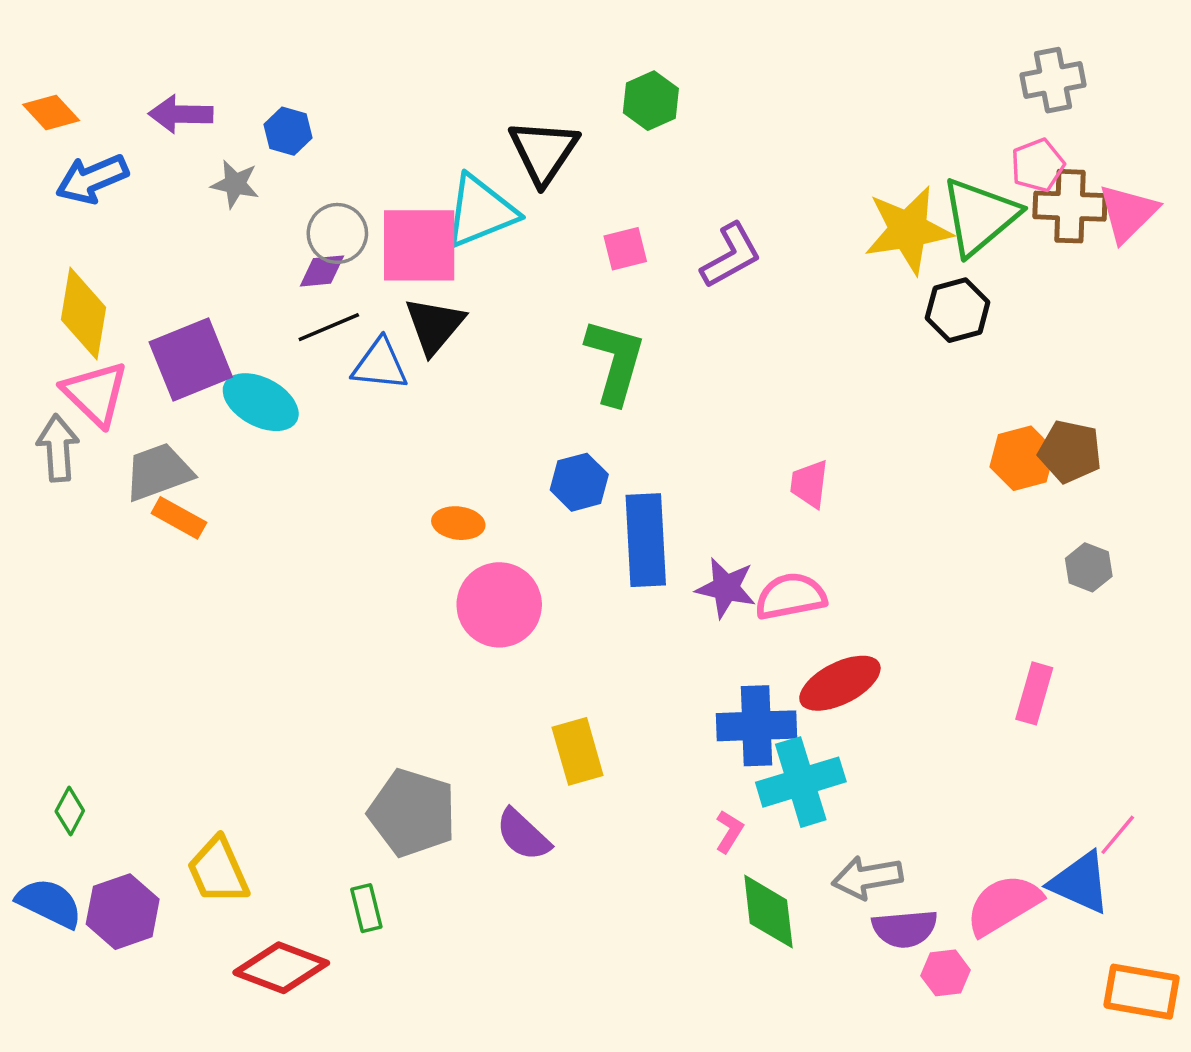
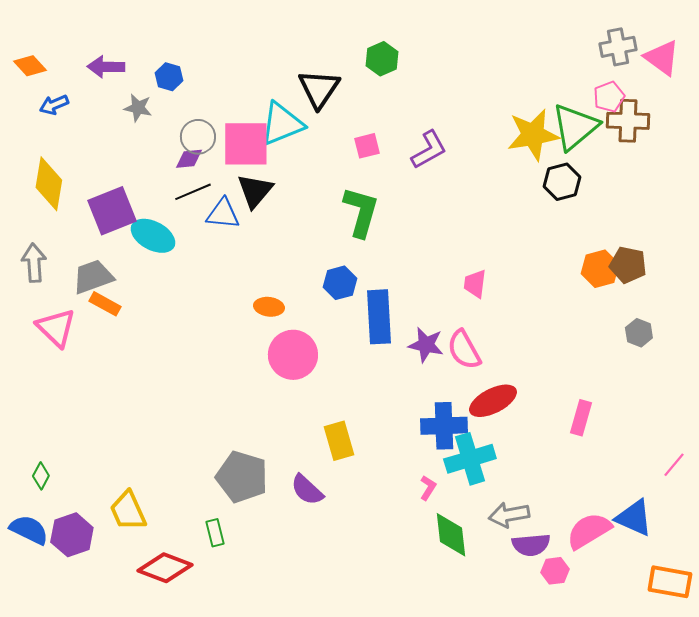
blue arrow: (92, 179) -> (54, 105), size x0.7
pink triangle: (1128, 213) -> (662, 58), moved, turned -39
pink triangle: (95, 394) -> (56, 328), moved
pink semicircle: (791, 596) -> (464, 350), turned -108
pink rectangle: (1034, 693) -> (581, 418), moved
pink line: (1118, 835) -> (674, 465), moved

